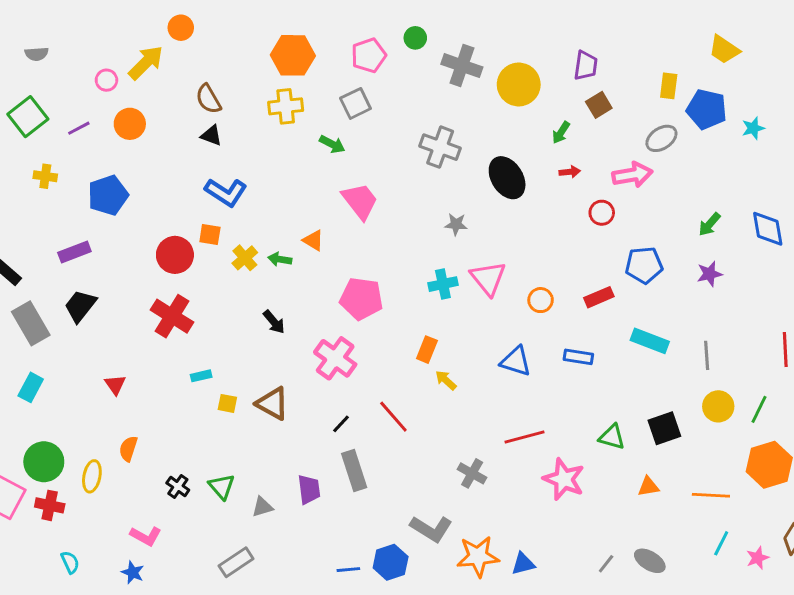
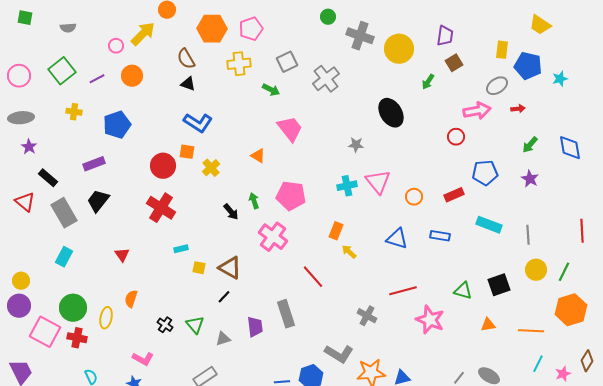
orange hexagon: (293, 55) -> (212, 29), moved
pink pentagon: (369, 55) -> (251, 29), moved
gray cross: (440, 147) -> (326, 79), moved, turned 32
red arrow: (570, 172) -> (518, 109), moved
green arrow: (280, 259) -> (254, 201), moved, turned 63
purple star: (710, 274) -> (530, 179), turned -30
black line: (341, 424) -> (224, 297), moved

